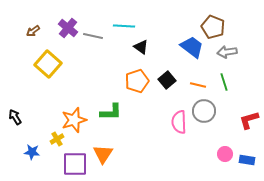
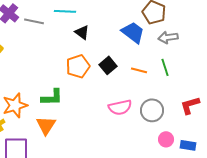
gray circle: (204, 111) -> (152, 110), moved
pink semicircle: (179, 122) -> (120, 107), turned -100
orange triangle: (103, 154) -> (46, 125), moved

